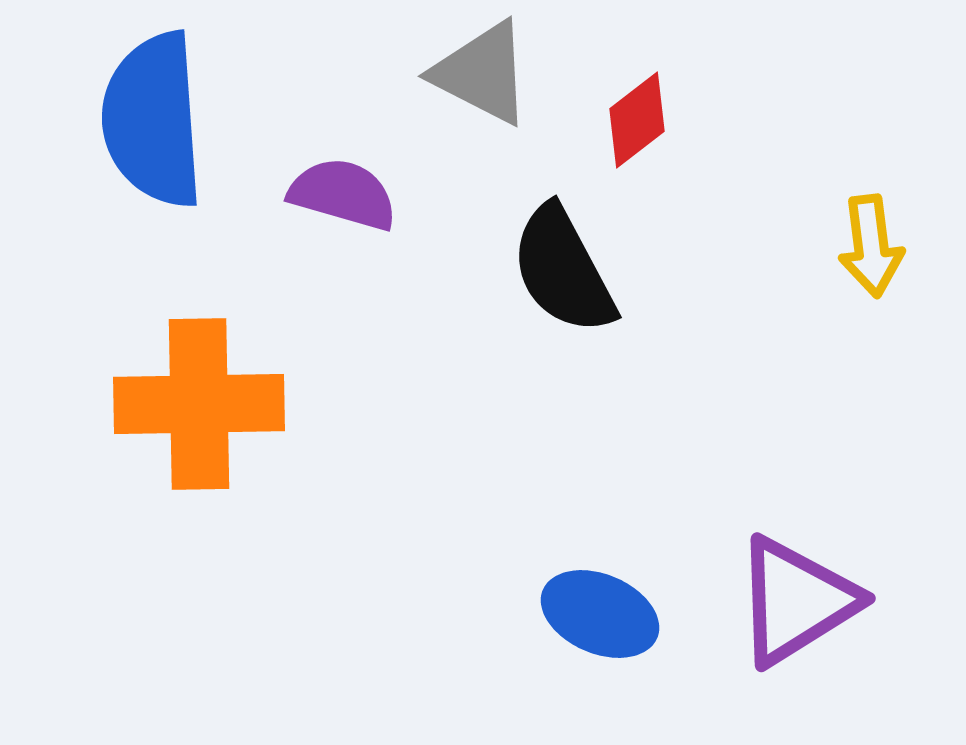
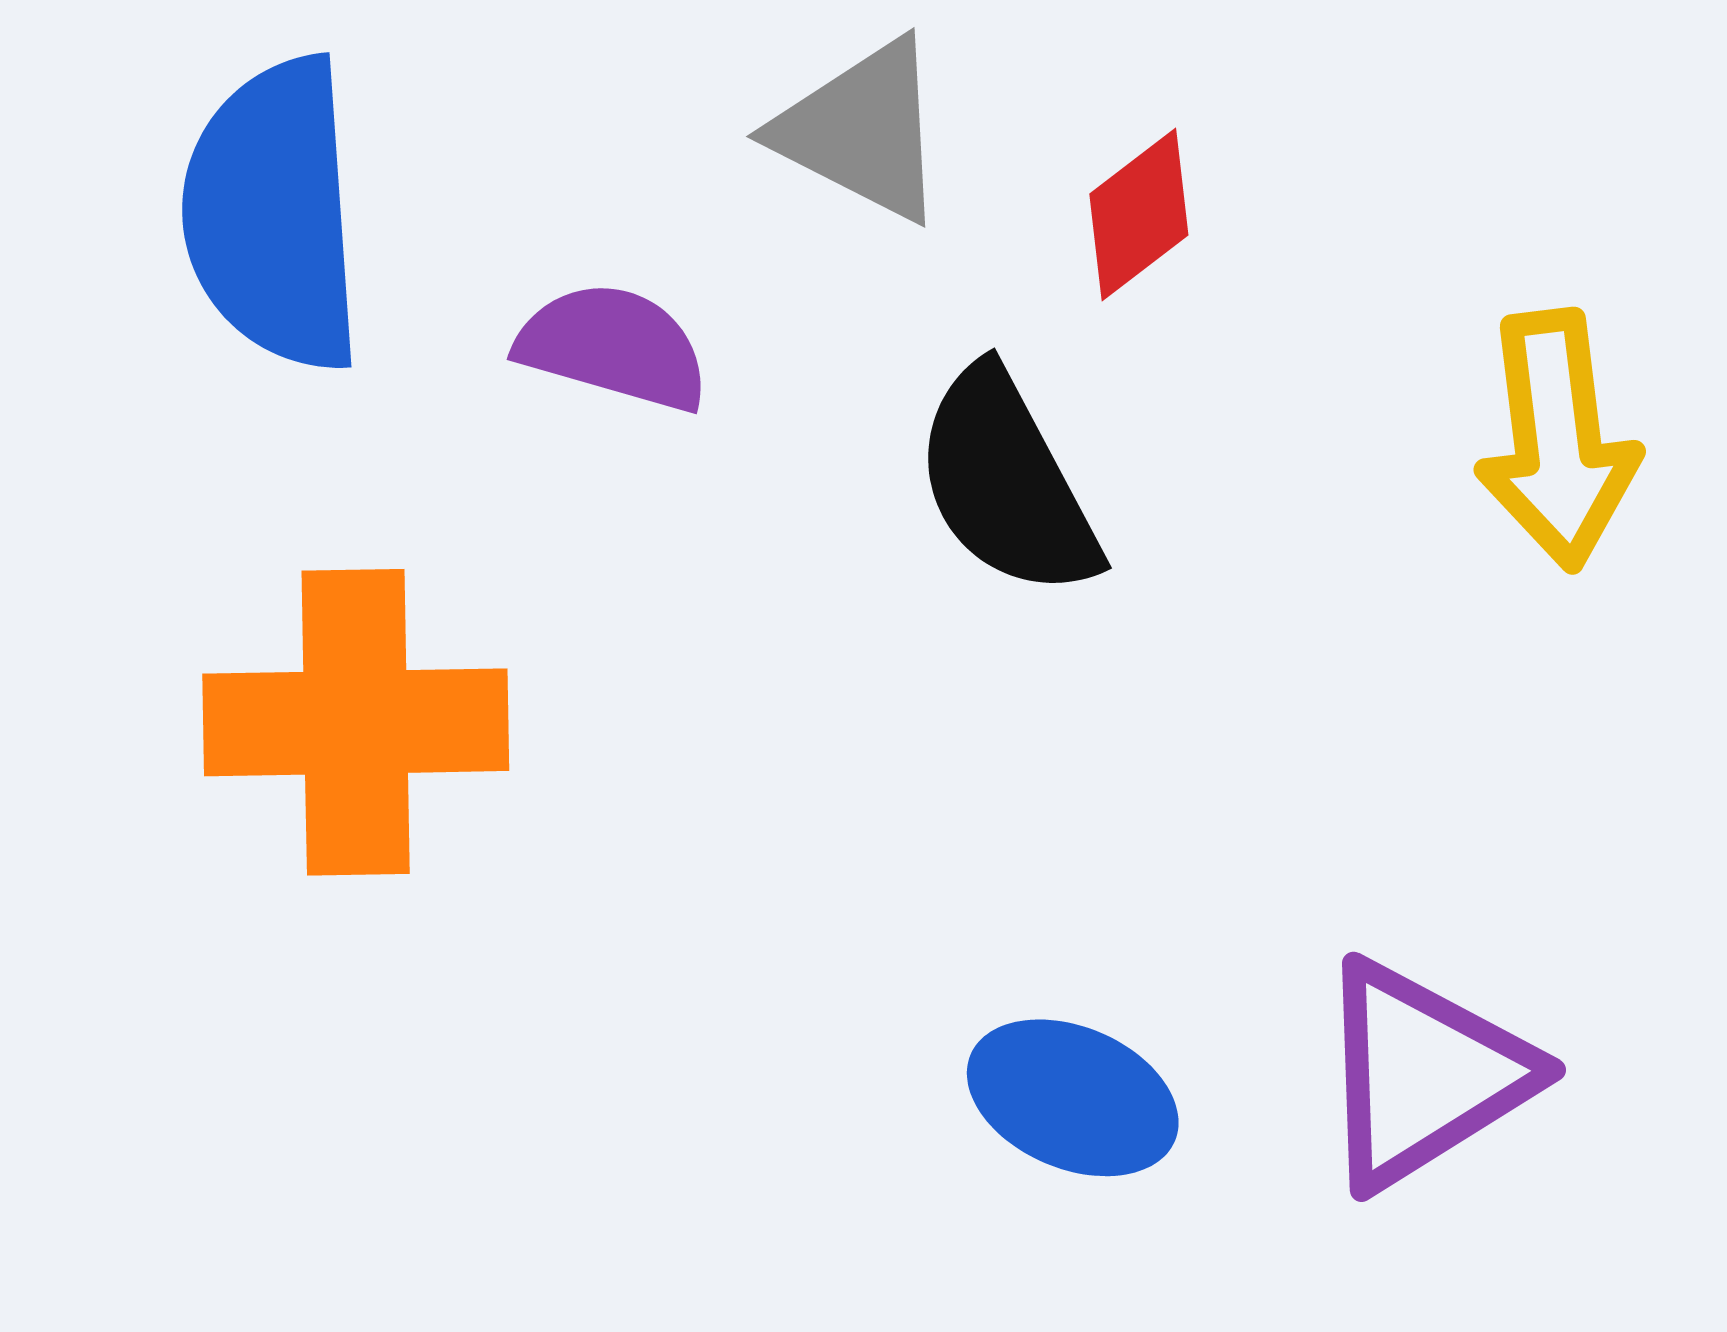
yellow arrow: (871, 246) -> (1557, 440), size x1.4

